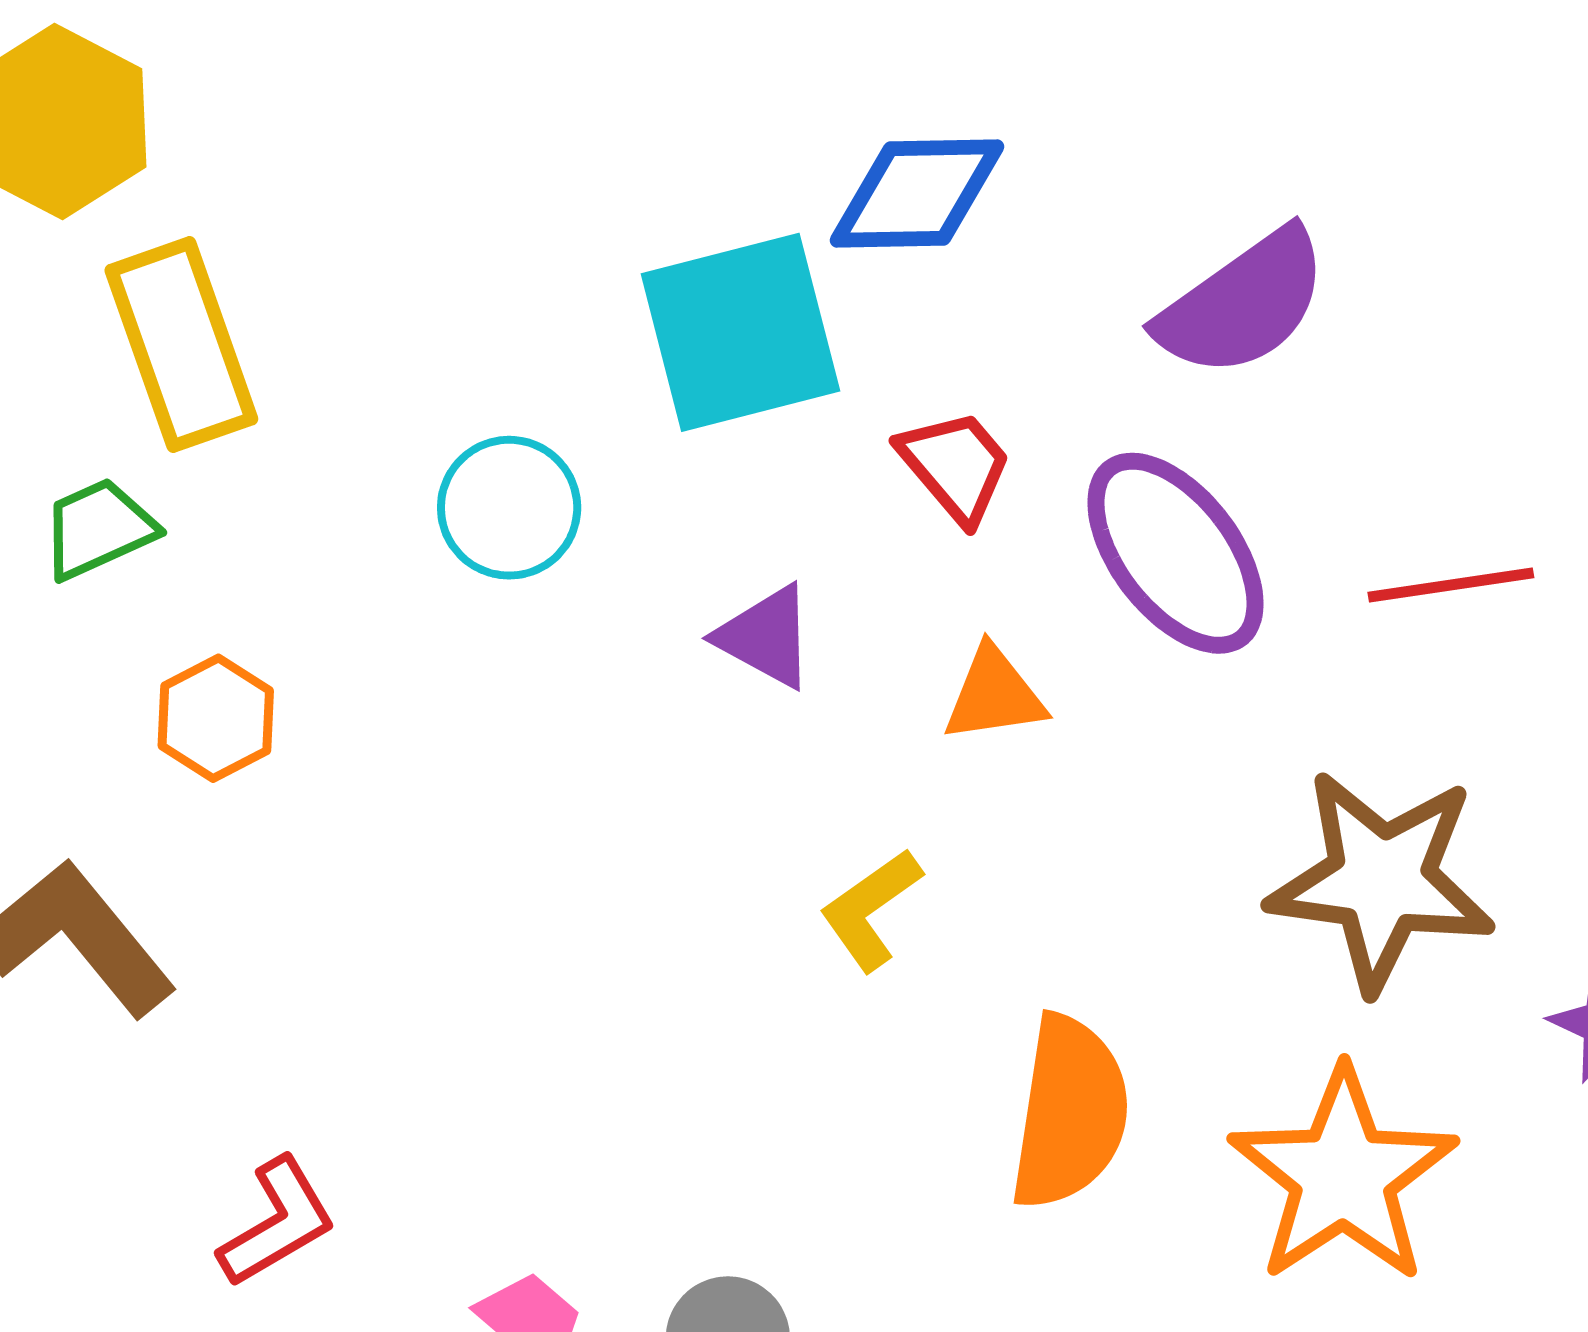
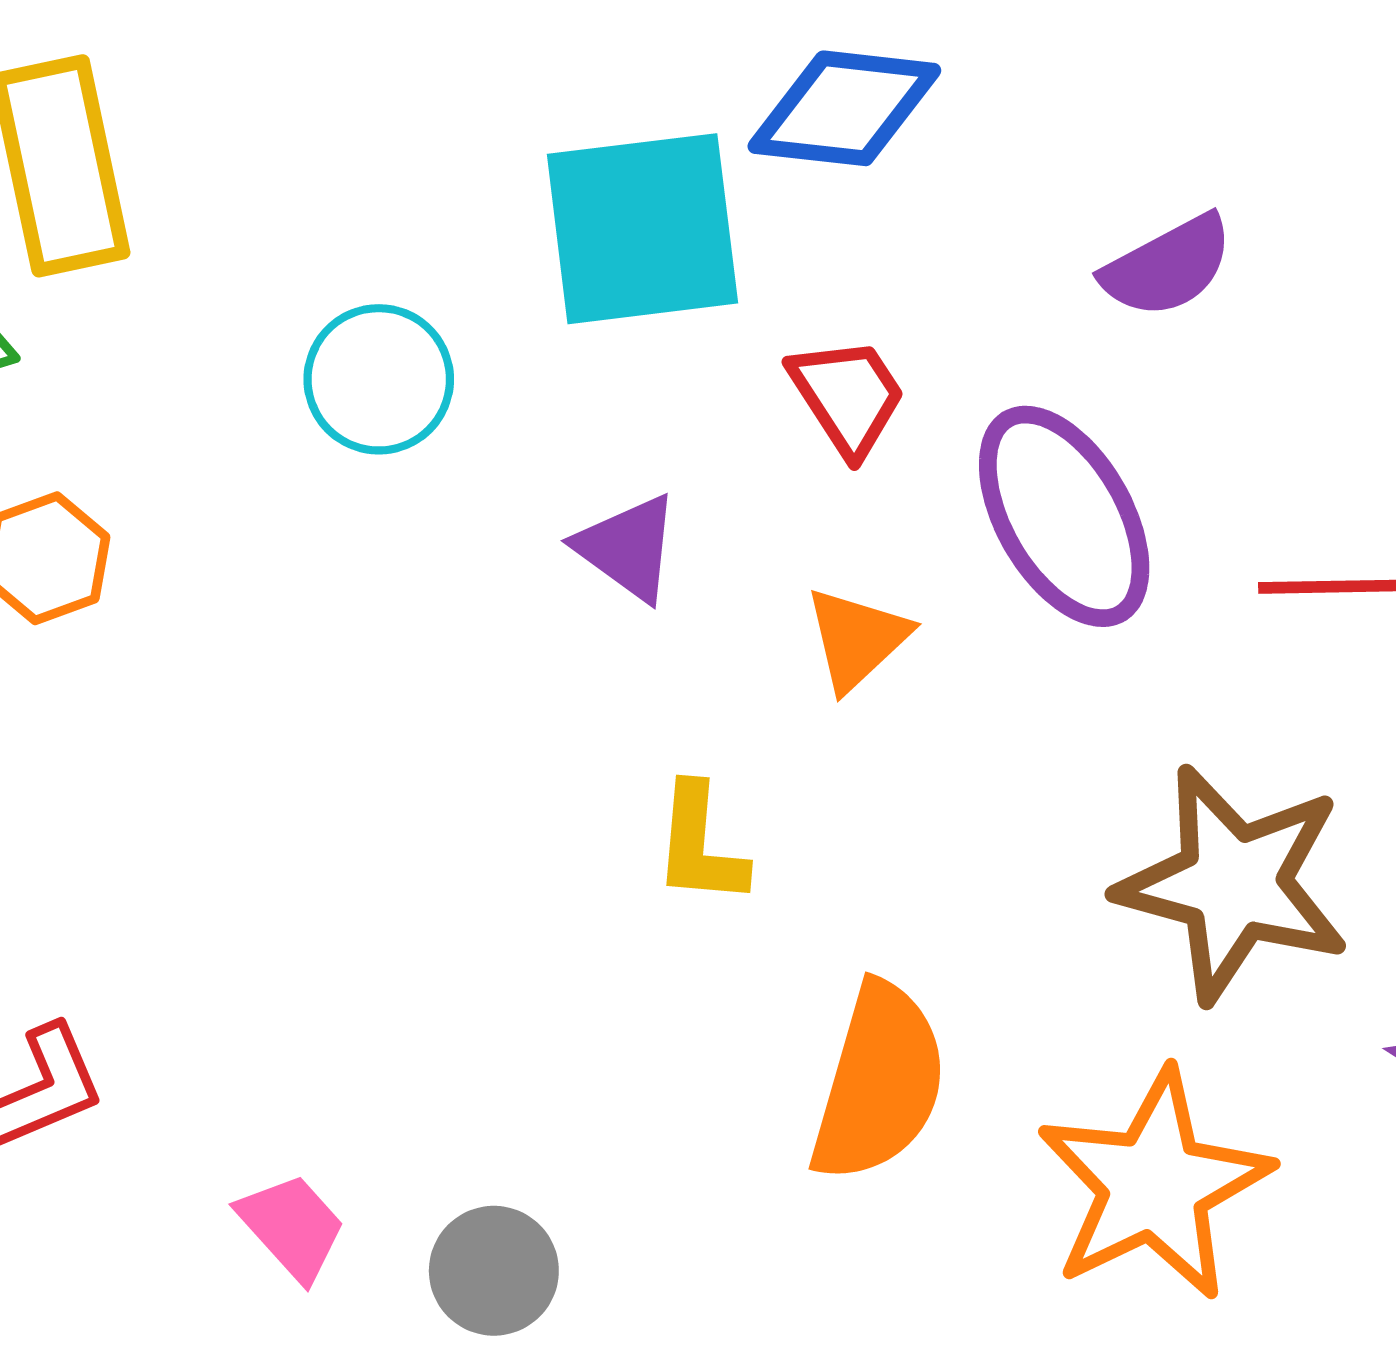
purple semicircle: (1243, 303) -> (1168, 266), size x0.7
orange triangle: (994, 695) -> (857, 639), turned -42
yellow L-shape: (871, 909) -> (700, 845), turned -57

